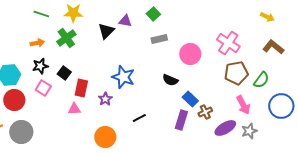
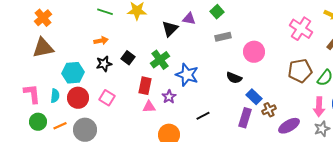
green cross: (66, 38) -> (160, 60), moved
pink cross: (228, 43) -> (301, 29), moved
black square: (64, 73) -> (128, 58), moved
pink square: (43, 88) -> (107, 98), moved
pink arrow: (243, 105) -> (319, 107), moved, turned 30
pink triangle: (74, 109) -> (149, 107), moved
gray star: (249, 131) -> (322, 129), moved

